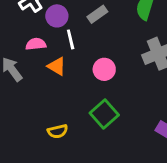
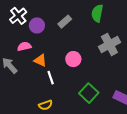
white line: (71, 39) -> (51, 78), moved
green square: (104, 114) -> (89, 93), moved

